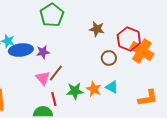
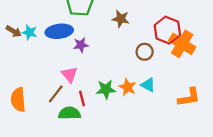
brown star: (97, 29) -> (121, 19), moved
blue ellipse: (21, 50) -> (59, 31), moved
purple star: (43, 52) -> (81, 45), moved
brown line: (56, 73) -> (56, 94), moved

